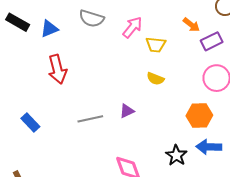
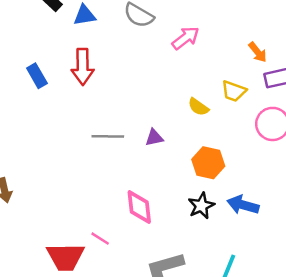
yellow trapezoid: (156, 45) -> (234, 91), moved
orange hexagon: (199, 115) -> (208, 163), moved
blue rectangle: (30, 122) -> (37, 76), moved

